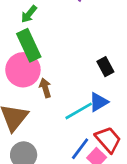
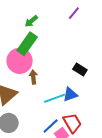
green rectangle: (29, 45) -> (27, 44), turned 50
black rectangle: (105, 67) -> (80, 70), turned -40

